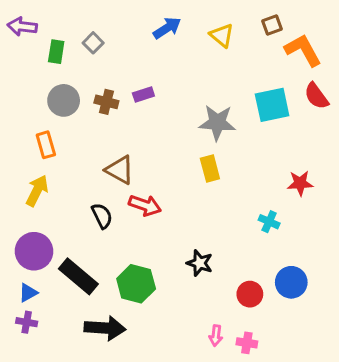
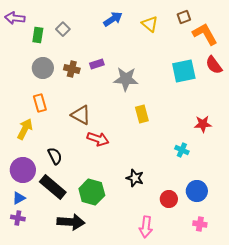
gray star: (217, 123) -> (126, 79), moved
orange rectangle: (46, 145) -> (40, 103), moved
black semicircle: (102, 216) -> (55, 156), moved
pink arrow: (216, 335) -> (146, 227), size x1.5
pink cross: (247, 343) -> (200, 224), moved

